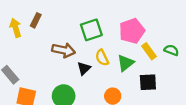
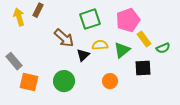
brown arrow: (64, 50) -> (64, 38), turned 30
green semicircle: (171, 50) -> (163, 48), moved, turned 136
yellow semicircle: (102, 58) -> (100, 45), turned 112

